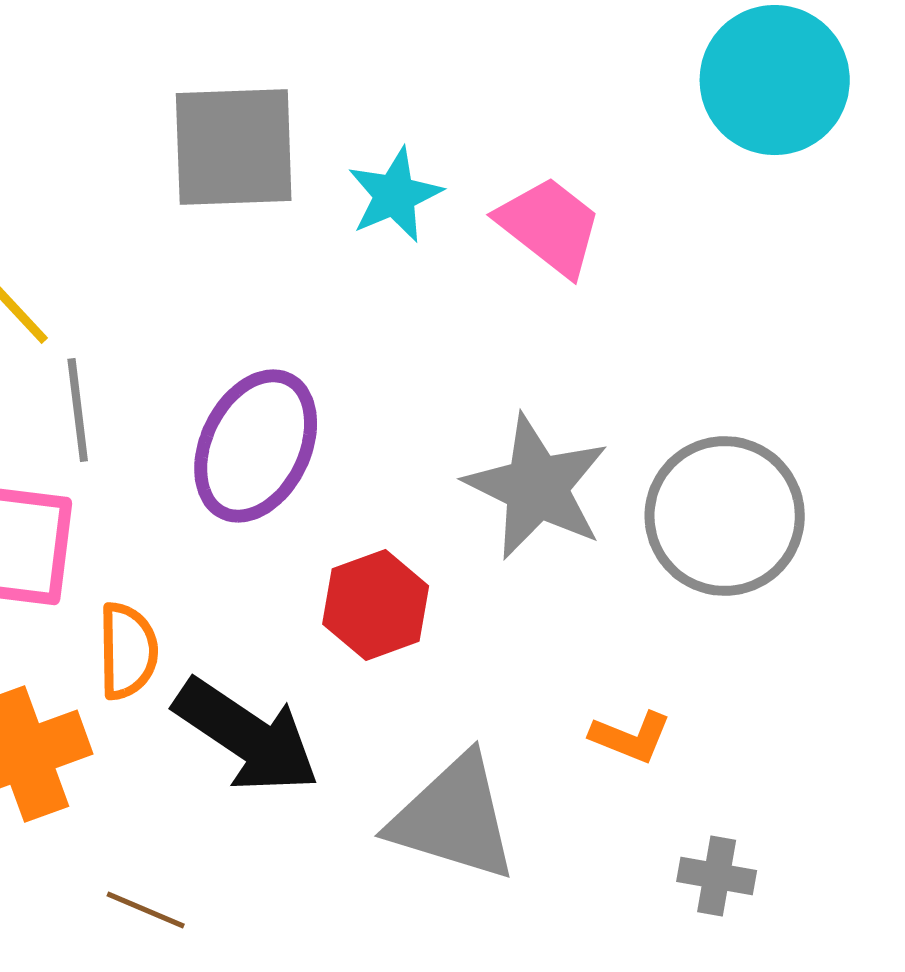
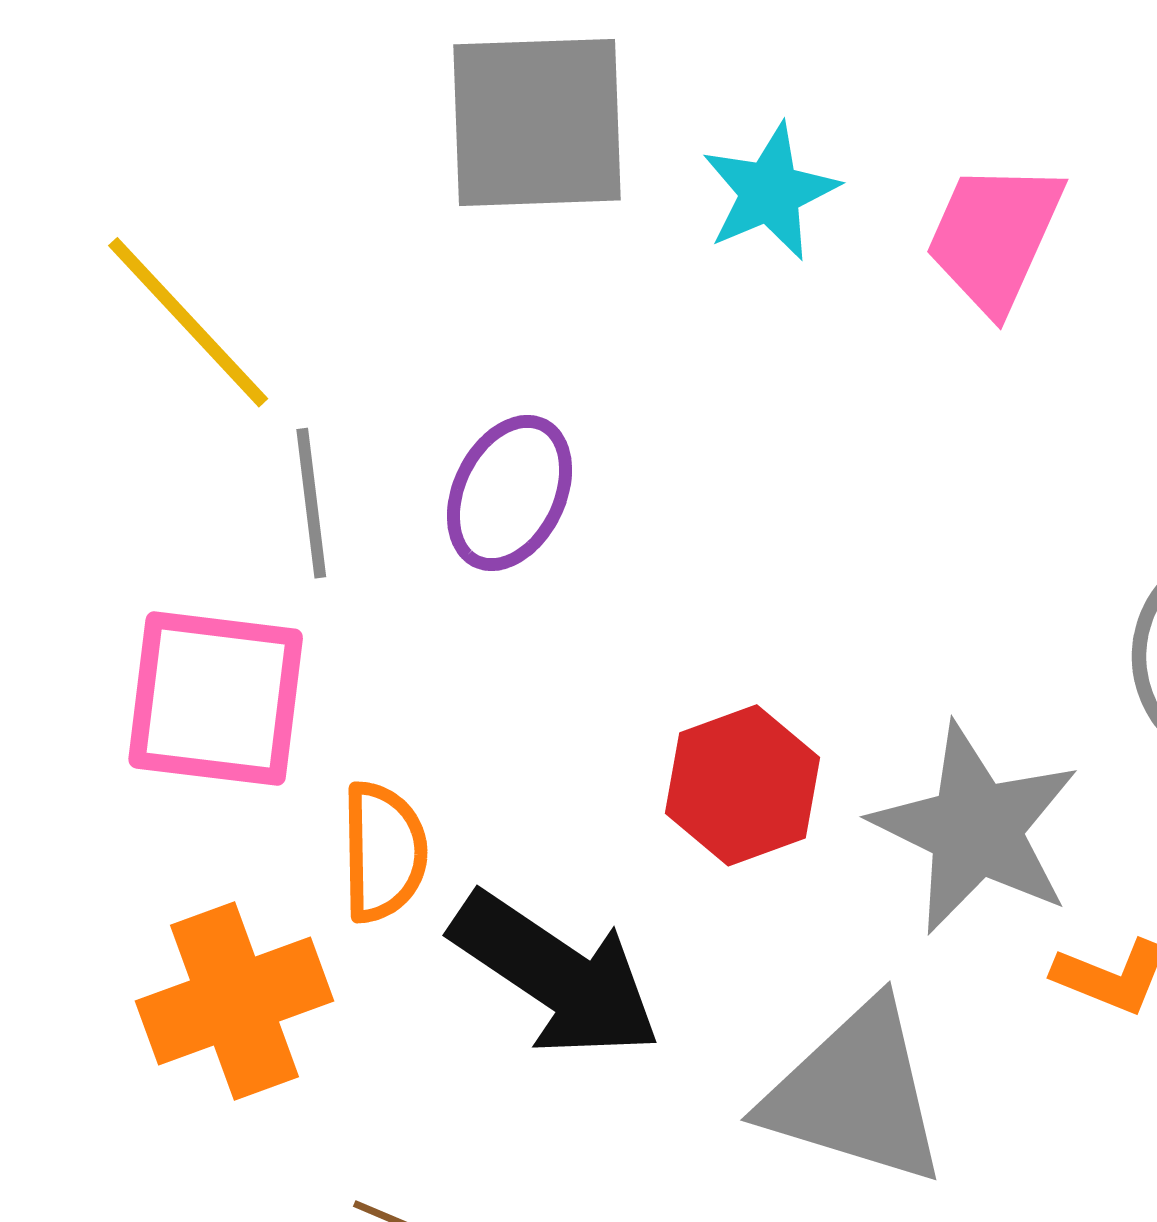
pink trapezoid: (550, 226) -> (994, 237), turned -104
purple ellipse: (256, 446) -> (509, 493), moved, size x0.7
gray star: (537, 487) -> (976, 829), moved

